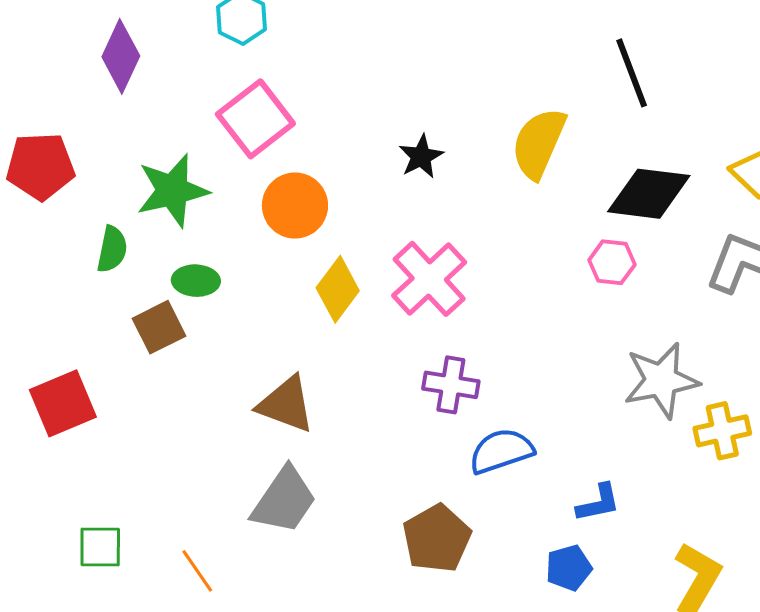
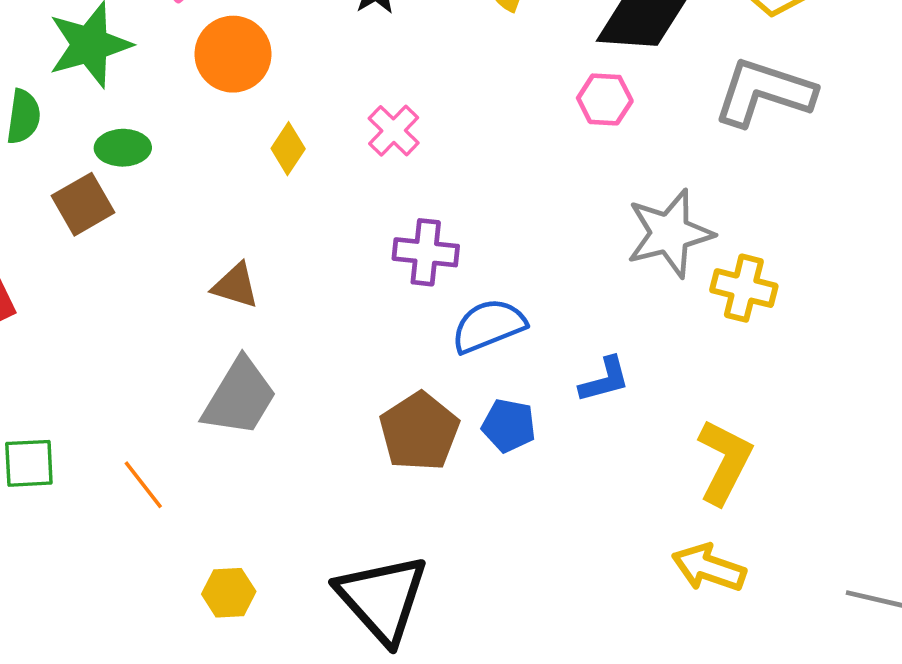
pink cross: (429, 279) -> (394, 131), size x0.6
yellow diamond: (338, 289) -> (288, 149), size x0.7
brown triangle: (286, 404) -> (235, 286), size x0.7
yellow cross: (722, 431) -> (744, 288), turned 30
blue pentagon: (569, 568) -> (509, 426), moved, turned 30

